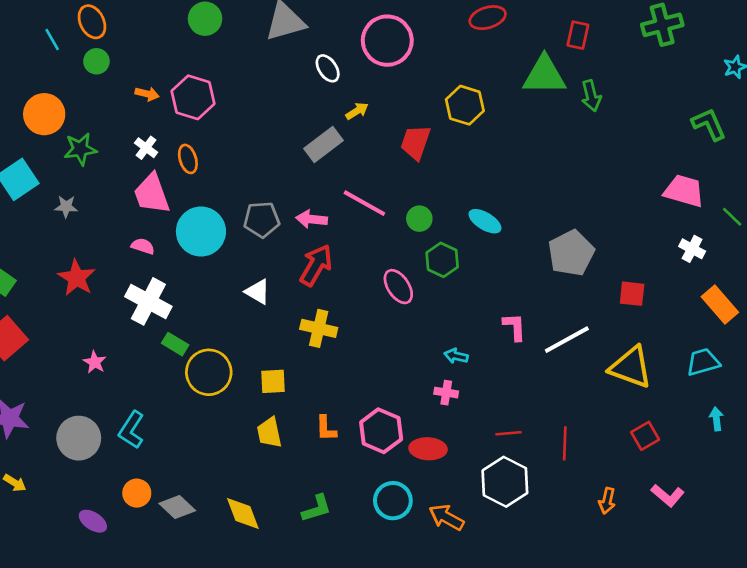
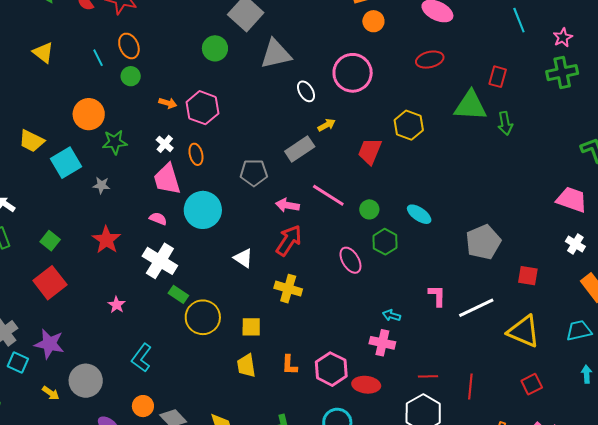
gray pentagon: (262, 220) -> (254, 173), moved
pink cross: (446, 393) -> (382, 343), size x1.4
gray circle: (79, 438) -> (86, 381), moved

